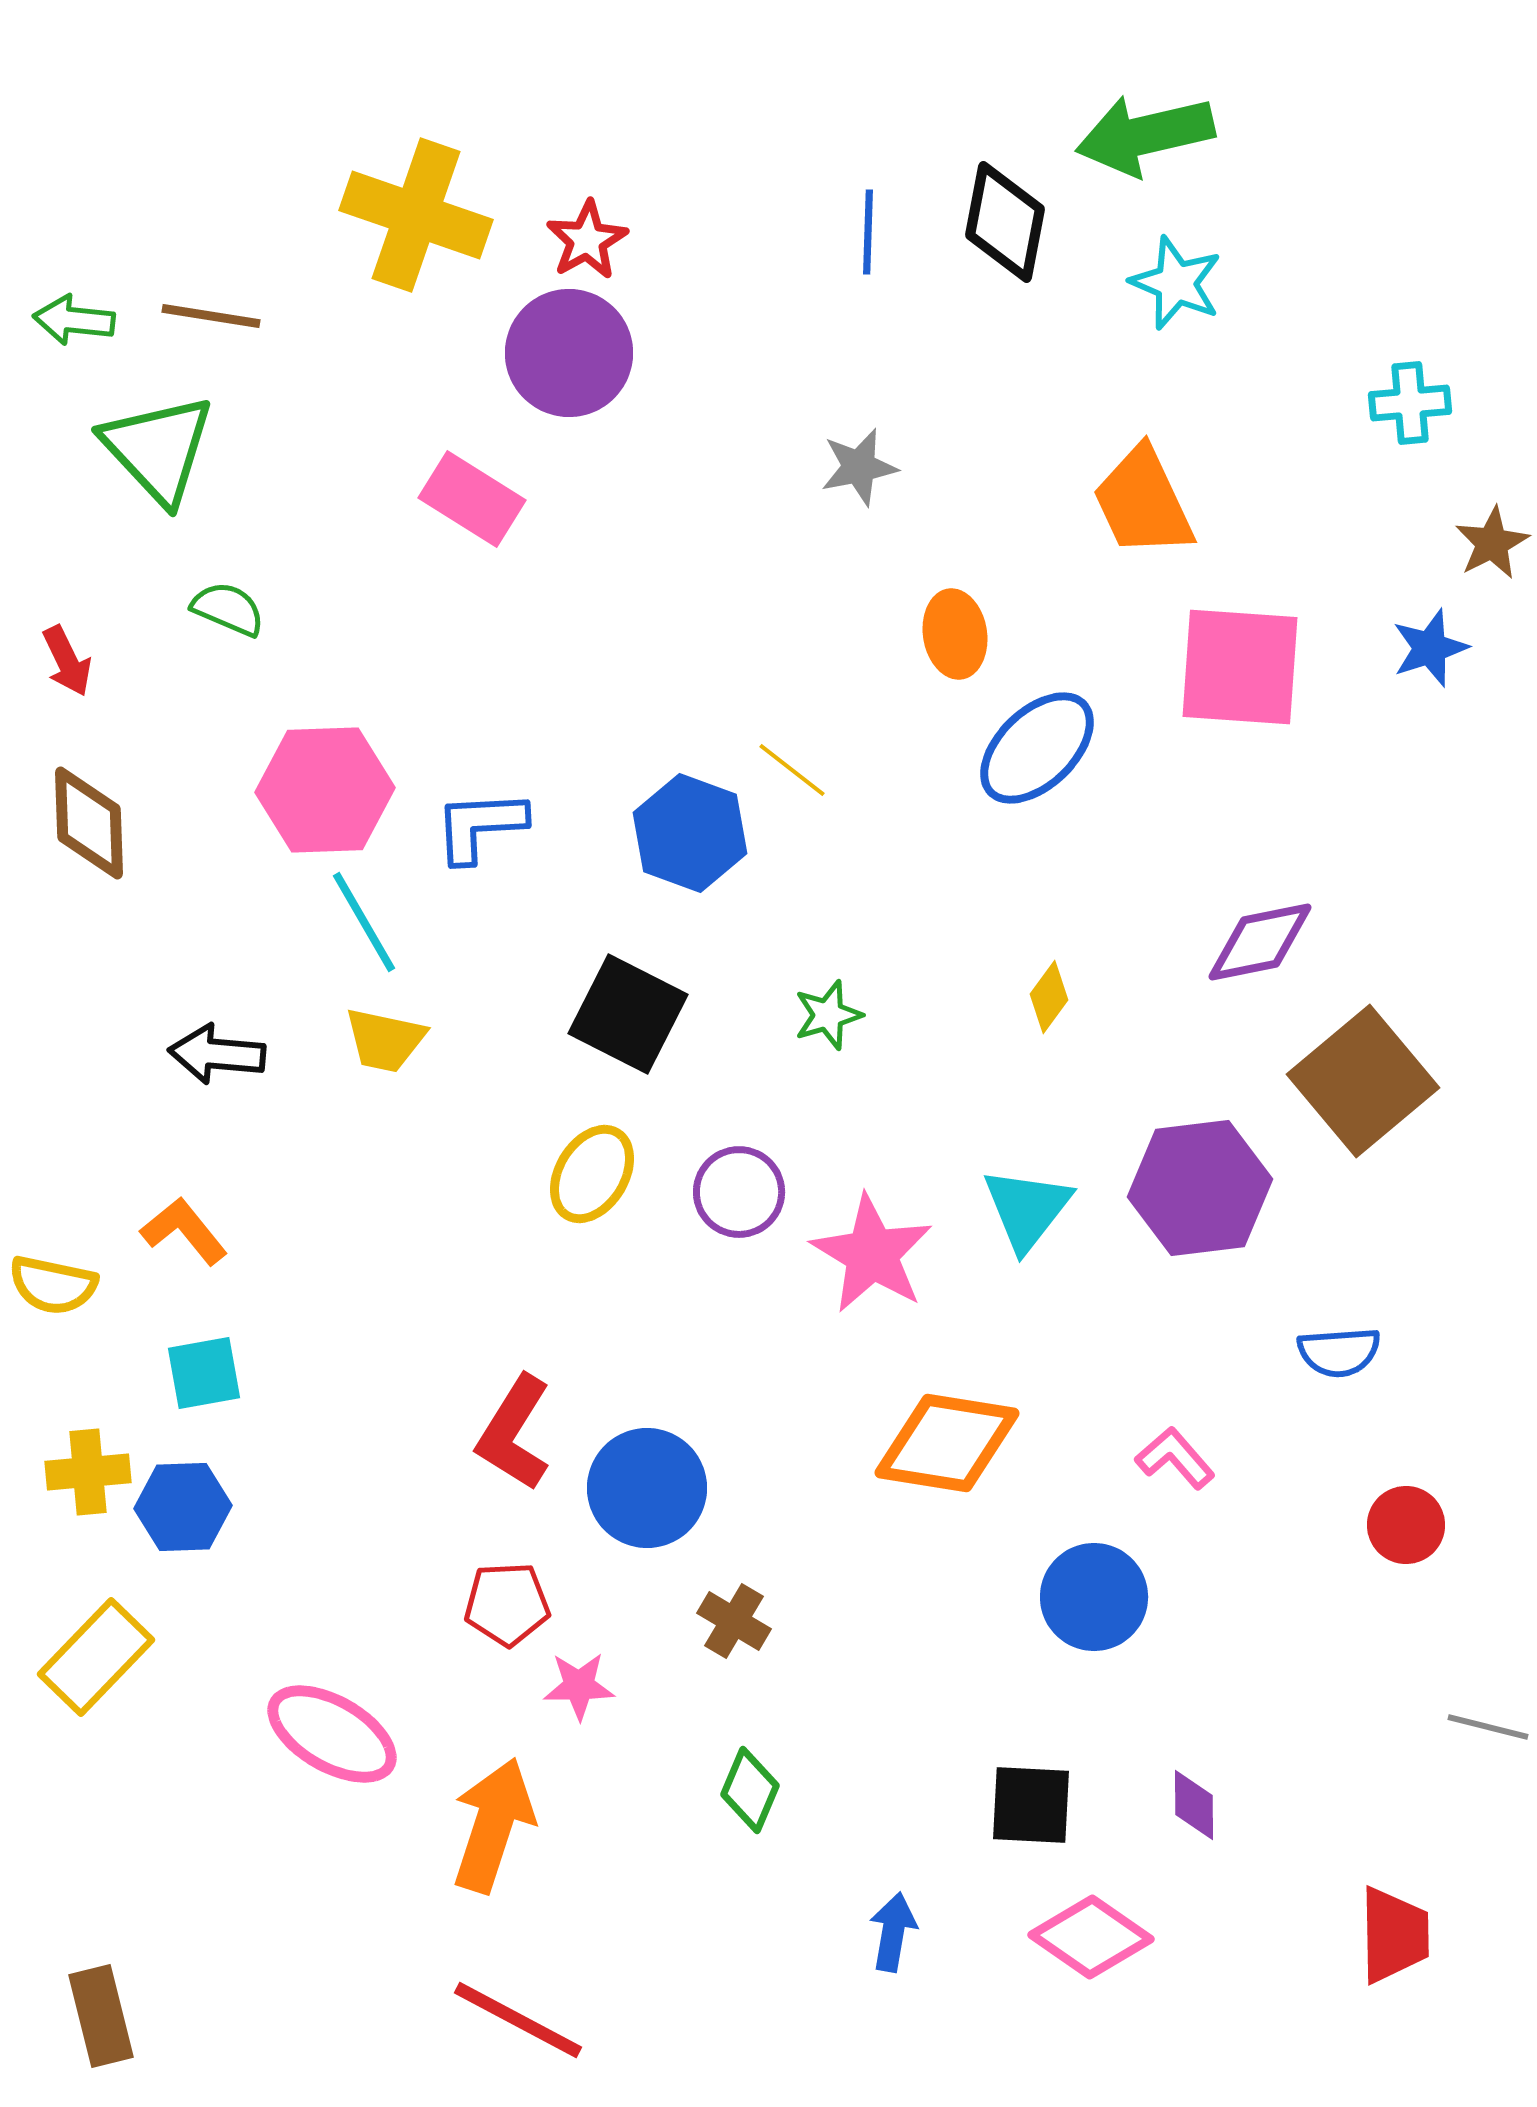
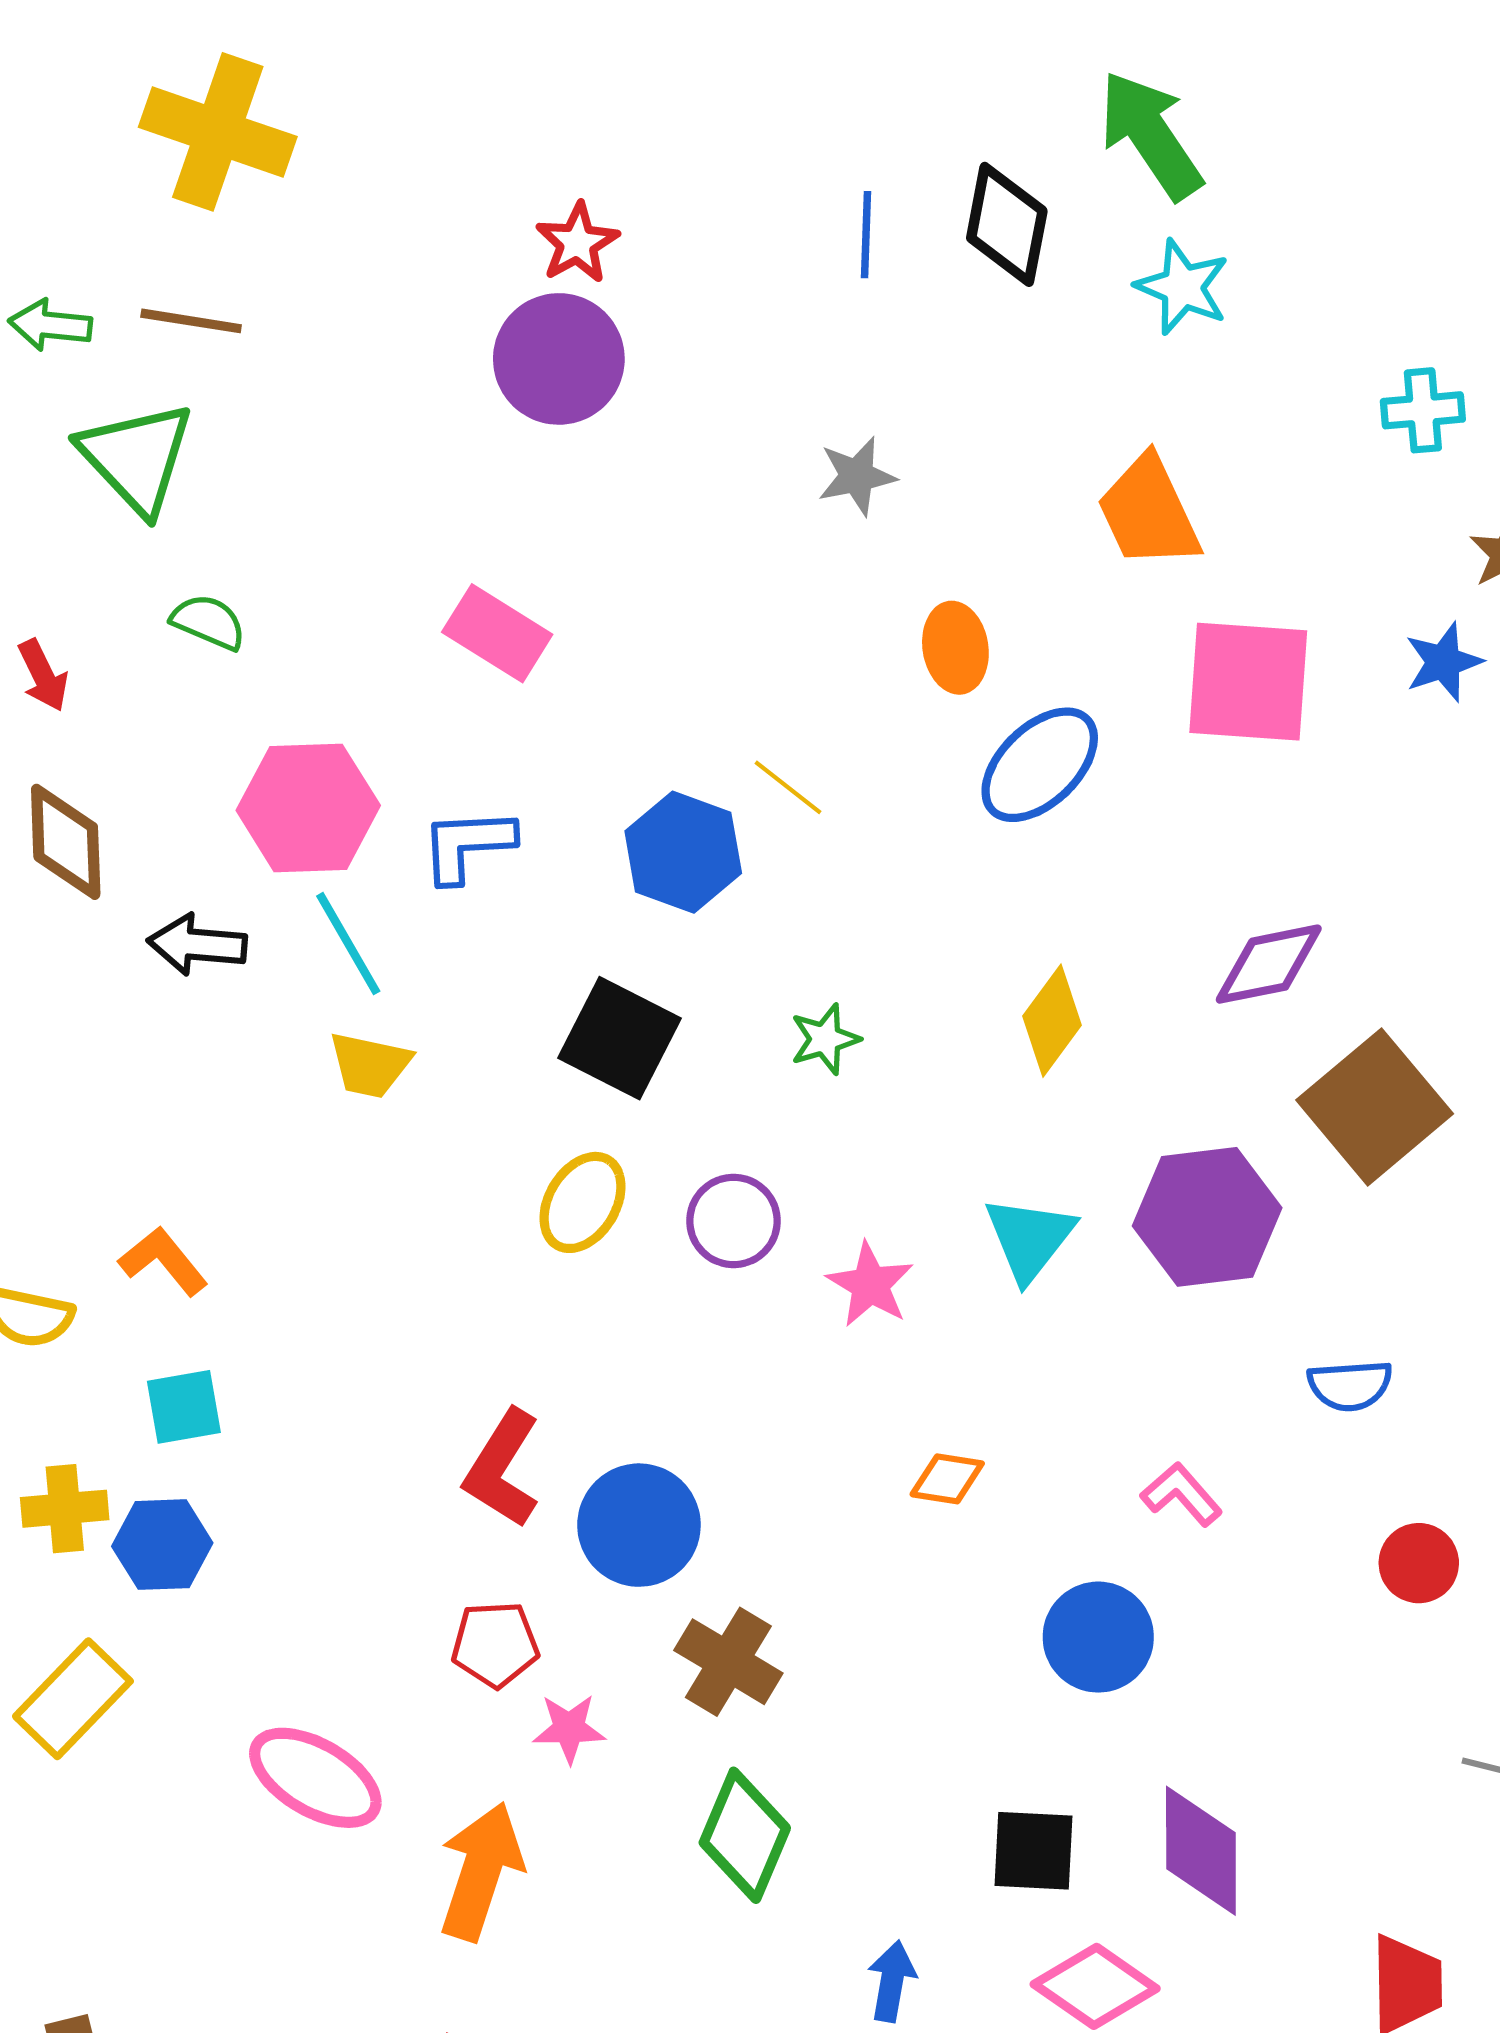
green arrow: (1145, 135) -> (1151, 135), turned 69
yellow cross: (416, 215) -> (218, 132), moved
pink rectangle: (472, 499) -> (497, 633), moved
yellow diamond: (1049, 997) -> (1052, 1021), size x1.5
black arrow: (217, 1054) -> (197, 945), moved
pink star: (872, 1254) -> (870, 1285), size x0.7
orange diamond: (947, 1443) -> (947, 1479), size x0.5
brown cross: (734, 1621) -> (728, 1662), size x1.4
green diamond: (750, 1790) -> (745, 1835), size x1.5
purple diamond: (1194, 1805) -> (1201, 1851), size x1.8

